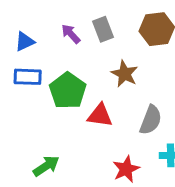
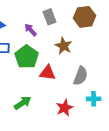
purple arrow: (71, 34) -> (31, 30), moved
green arrow: (46, 166) -> (23, 103), moved

